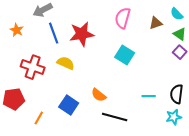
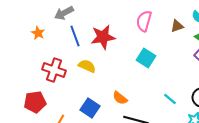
cyan line: (149, 96) -> (170, 99), turned 40

